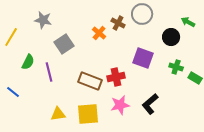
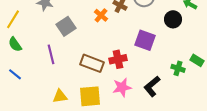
green semicircle: (28, 62) -> (15, 44), moved, turned 119
green cross: (176, 67) -> (178, 68), moved

